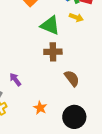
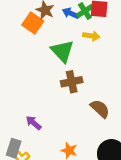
green triangle: (50, 25) -> (62, 51), turned 35

